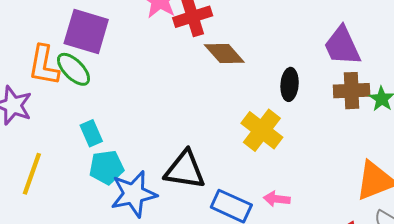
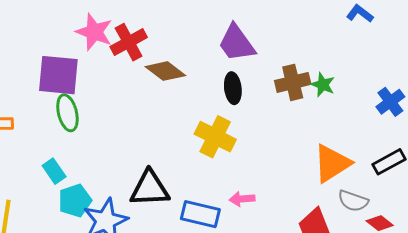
purple square: (86, 31) -> (58, 75), moved
purple trapezoid: (342, 46) -> (237, 43), moved
green ellipse: (74, 69) -> (67, 113), moved, turned 42

